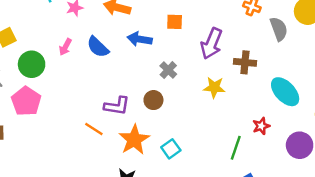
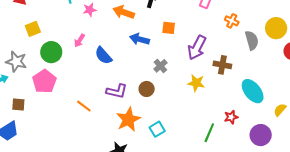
blue semicircle: (98, 47) -> (103, 56), moved
orange line: (94, 129) -> (84, 106), moved

